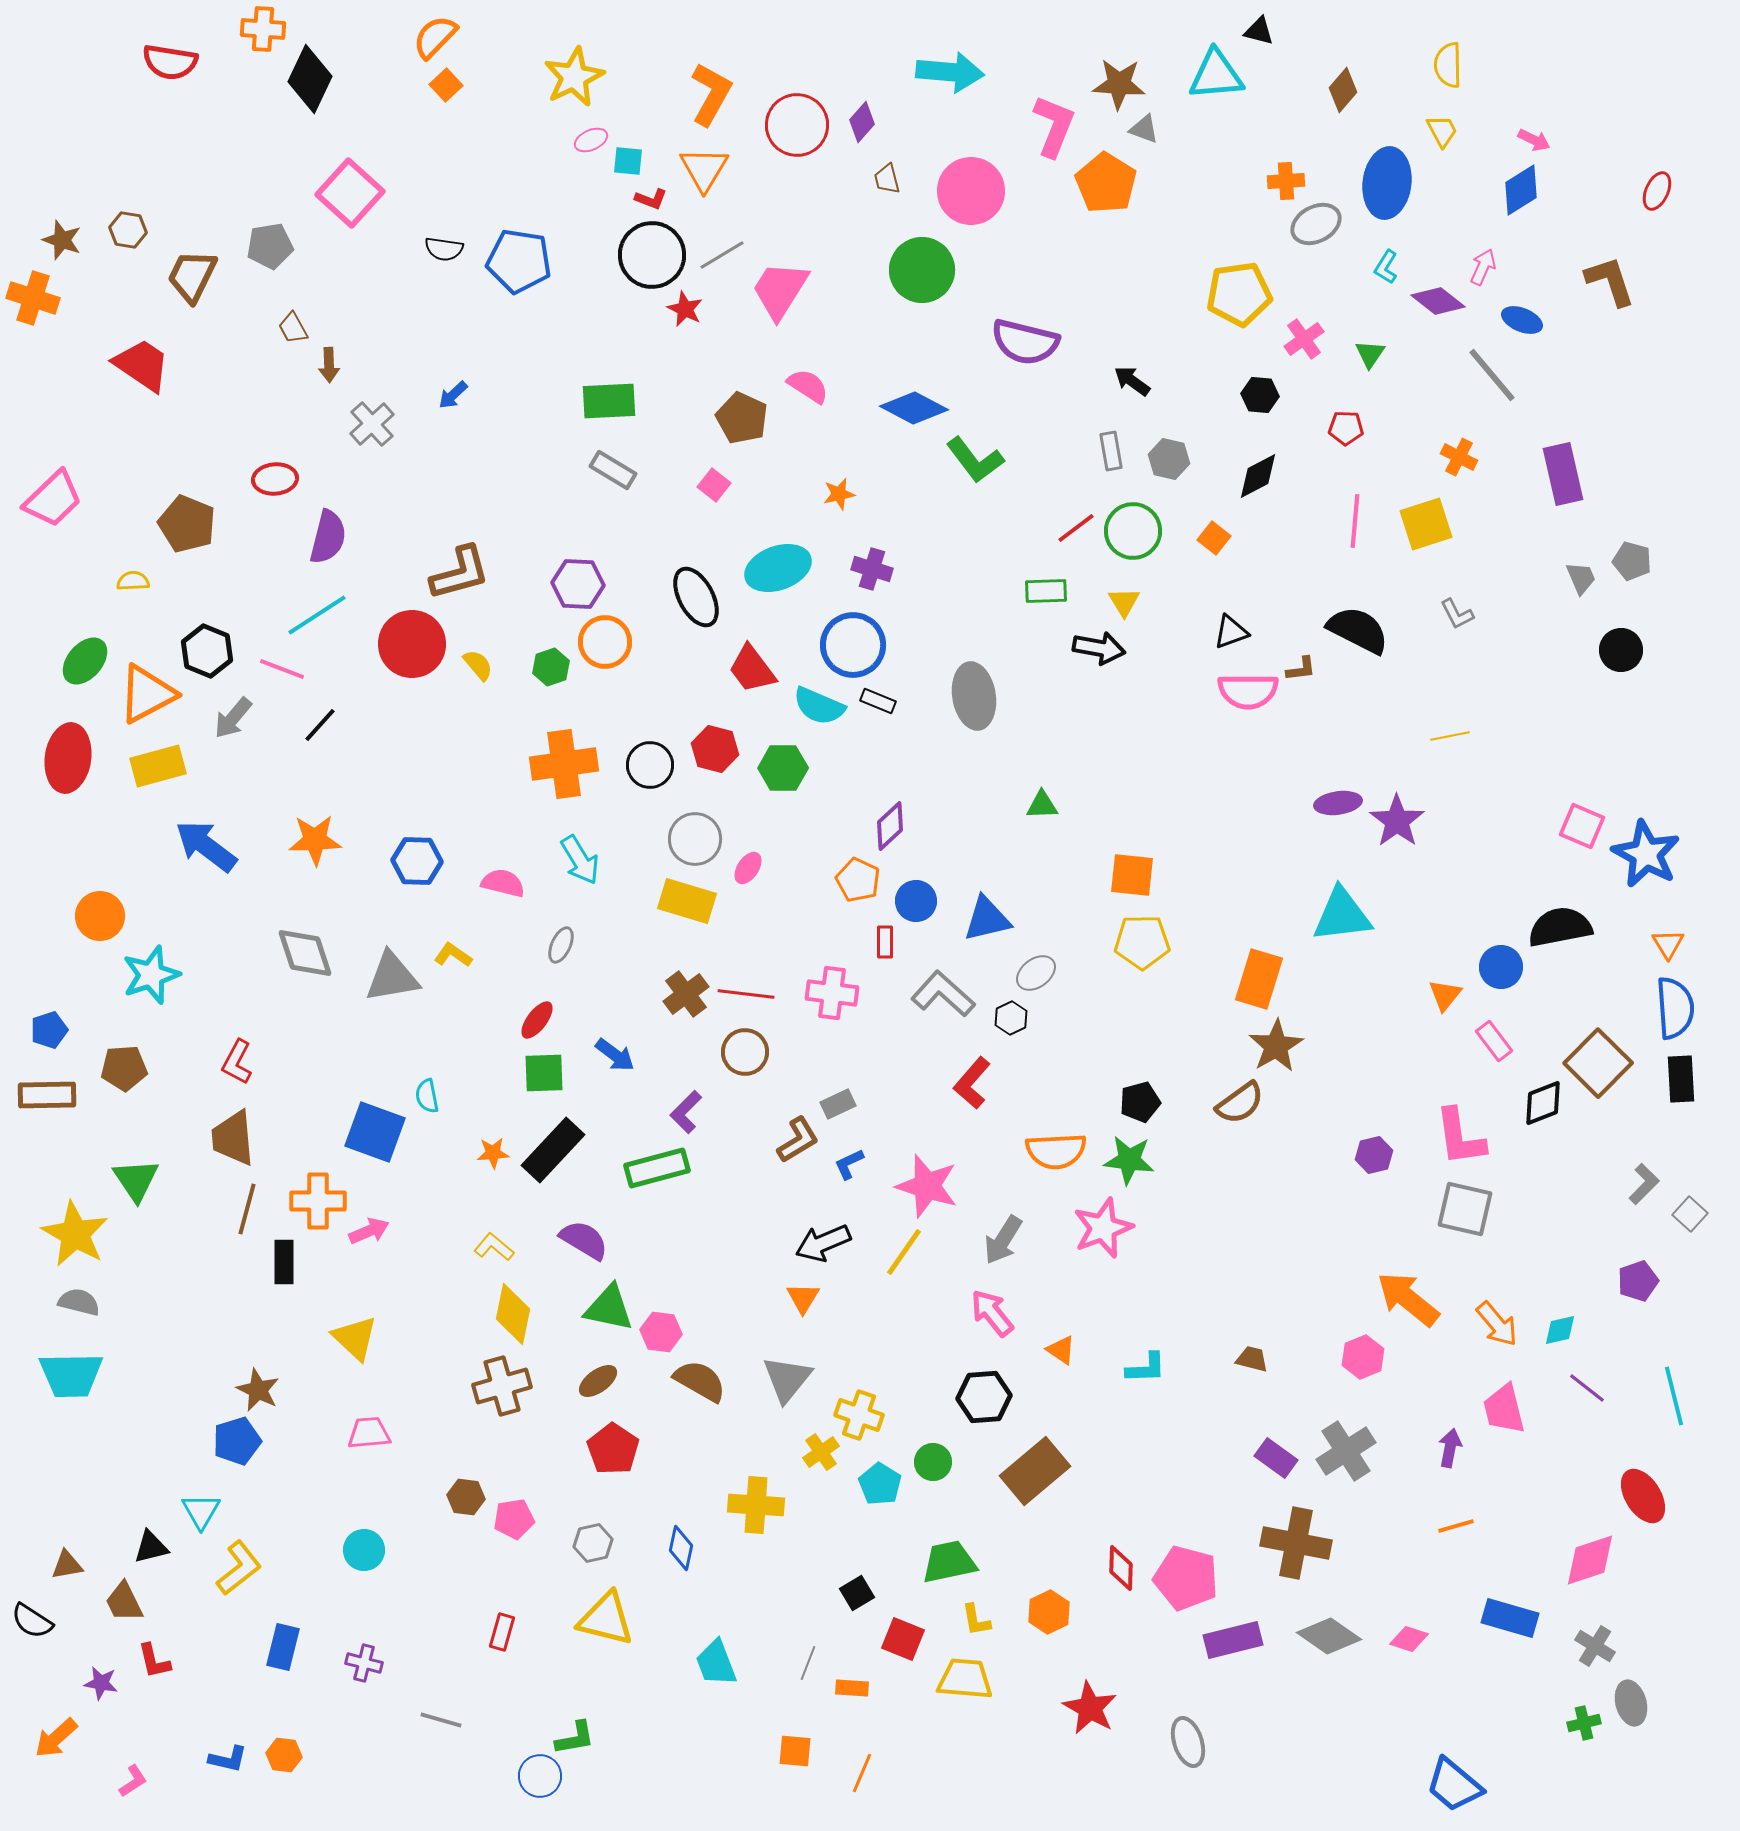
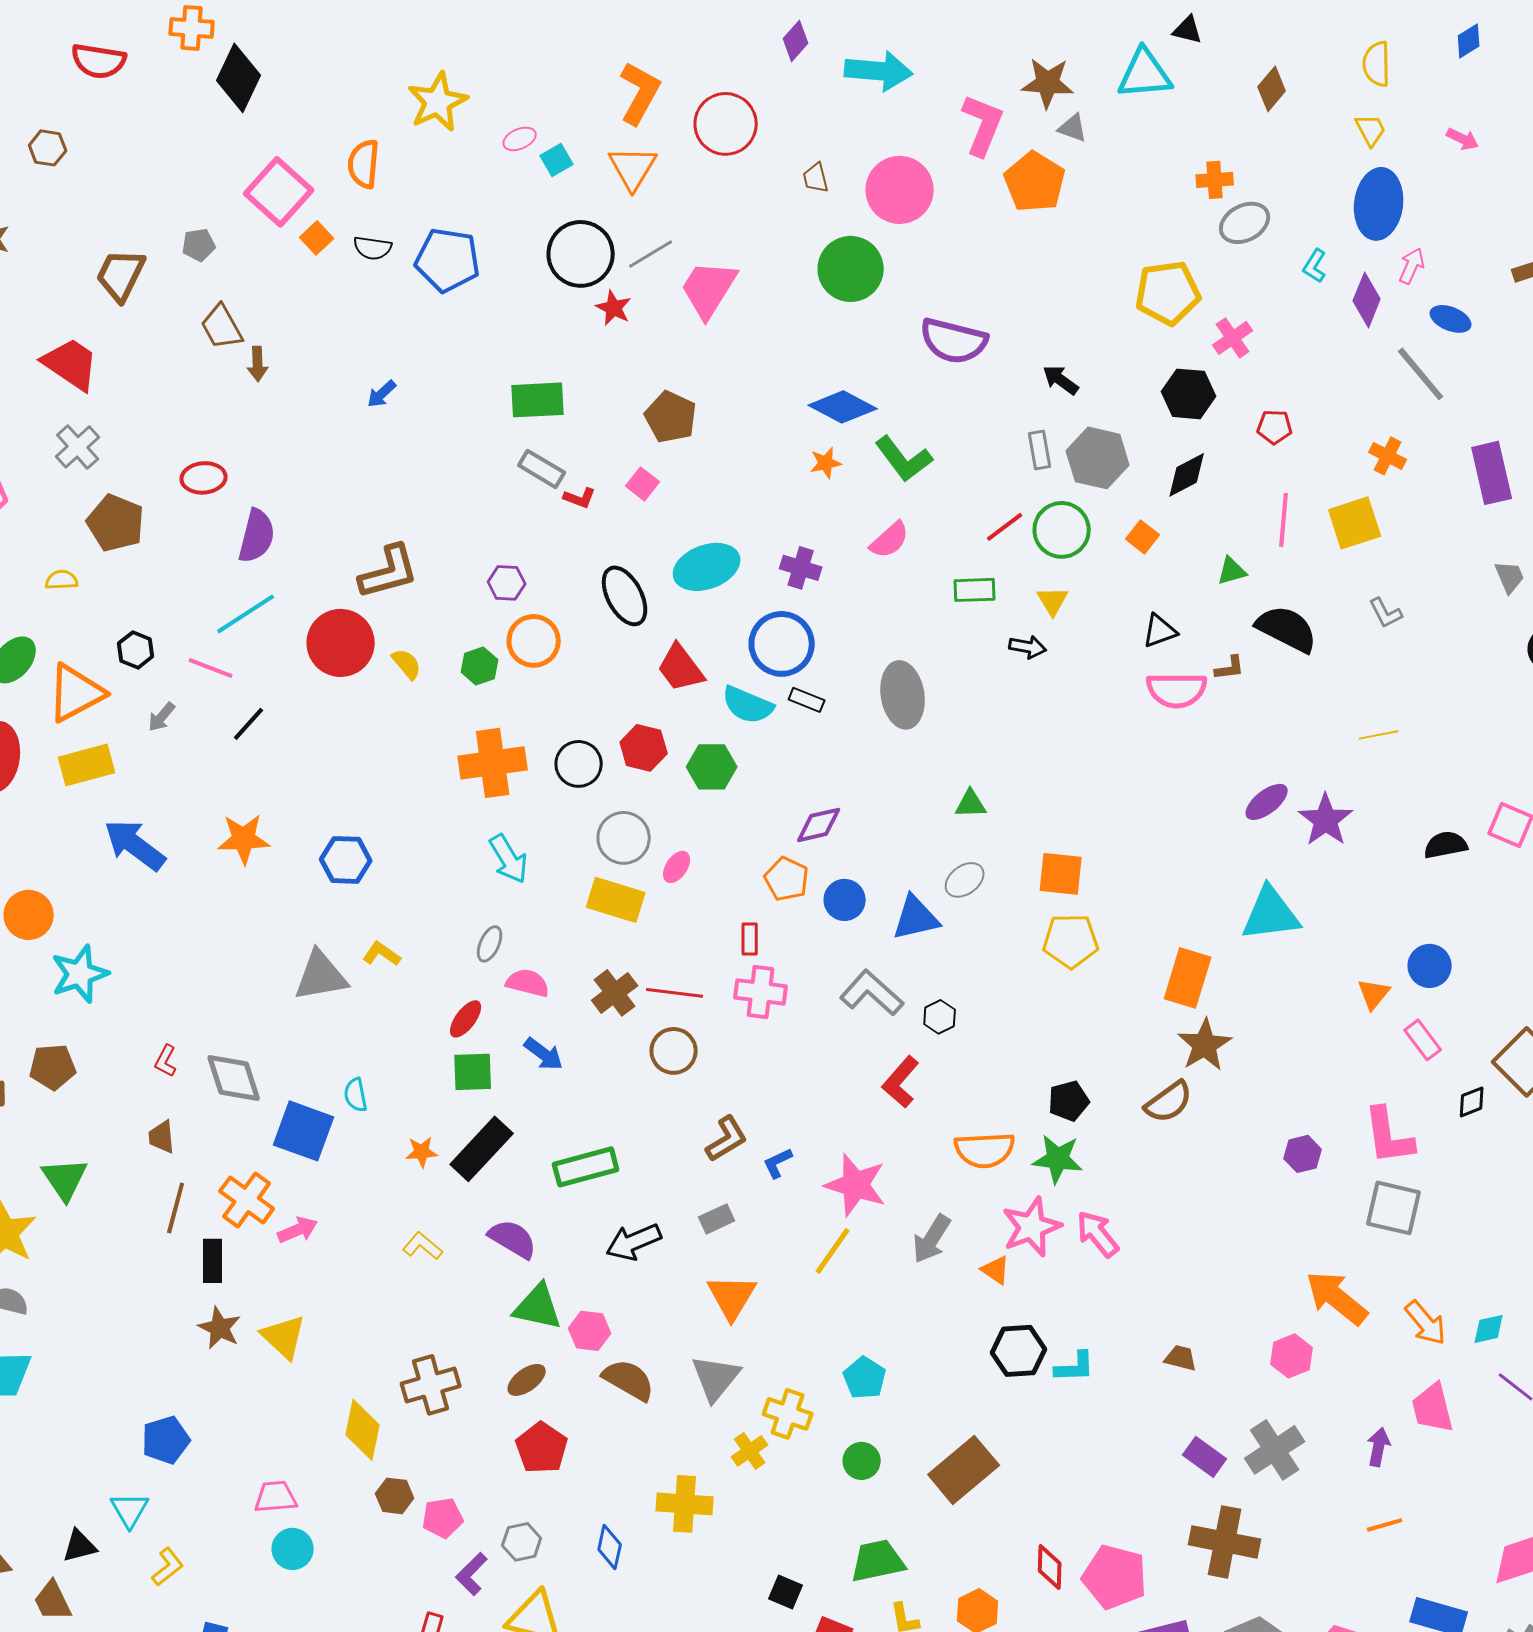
orange semicircle: (435, 37) -> (364, 164), moved, turned -39
yellow star: (574, 77) -> (438, 102), moved
orange square: (446, 85) -> (317, 238), moved
purple diamond: (862, 122) -> (796, 41), moved
cyan square: (628, 161) -> (557, 160), turned -36
blue ellipse: (1387, 183) -> (1379, 204), moved
blue diamond: (1521, 190) -> (1469, 41), moved, size x0.7
red L-shape: (651, 199) -> (580, 498), moved
brown hexagon: (128, 230) -> (48, 148), moved
gray pentagon: (270, 246) -> (199, 245), size x0.7
purple diamond: (1438, 301) -> (1367, 300), turned 74
brown trapezoid: (293, 328) -> (222, 327), size x1.4
green triangle: (1370, 354) -> (1232, 571), moved, turned 40
pink semicircle: (808, 386) -> (890, 540), moved, turned 105
black hexagon: (1260, 395) -> (1189, 394), size x1.4
gray cross: (372, 424) -> (78, 447), moved
gray hexagon: (1169, 459) -> (1098, 458), size x1.5
orange star: (839, 494) -> (826, 463), moved
purple hexagon: (578, 584) -> (507, 583), size x0.7
black arrow: (1099, 648) -> (1028, 647), size x0.7
black hexagon: (207, 651) -> (136, 650), size x0.7
gray arrow: (233, 718) -> (162, 717), size x0.7
purple ellipse: (1338, 803) -> (1267, 802), turned -30
purple diamond: (890, 826) -> (819, 825), turned 30
pink semicircle: (503, 883) -> (528, 983), moved
black semicircle: (1560, 927) -> (1446, 845), moved, size x0.7
red rectangle: (885, 942) -> (750, 939), moved
gray diamond: (305, 953) -> (234, 1078), moved
gray ellipse: (1036, 973) -> (965, 880), moved
red L-shape: (237, 1062) -> (166, 1061), size x0.7
black diamond: (1543, 1103) -> (1472, 1102), size x0.7
gray rectangle: (838, 1104) -> (717, 1219), moved
purple L-shape: (686, 1112) -> (472, 1574), moved
brown trapezoid: (233, 1138) -> (162, 1137), size x0.6
orange cross: (318, 1201) -> (247, 1200), turned 36
black arrow: (823, 1243) -> (634, 1242), moved
orange triangle: (803, 1298) -> (732, 1297), size x1.5
pink arrow: (992, 1313) -> (1098, 1234), moved
yellow diamond: (513, 1314) -> (363, 1430), moved
orange triangle: (1061, 1350) -> (996, 1270), moved
brown star: (258, 1390) -> (220, 1328), moved
black hexagon: (984, 1397) -> (1019, 1351), moved
pink trapezoid: (369, 1433) -> (276, 1497), moved
cyan pentagon: (880, 1484) -> (865, 1378), moved
yellow L-shape: (239, 1568) -> (168, 1567), size x0.7
black square: (857, 1593) -> (786, 1592), turned -36

